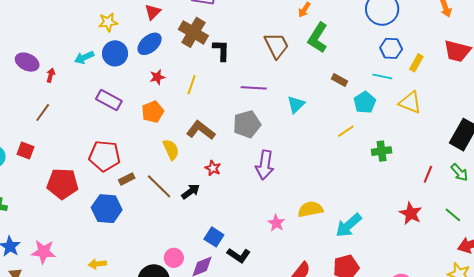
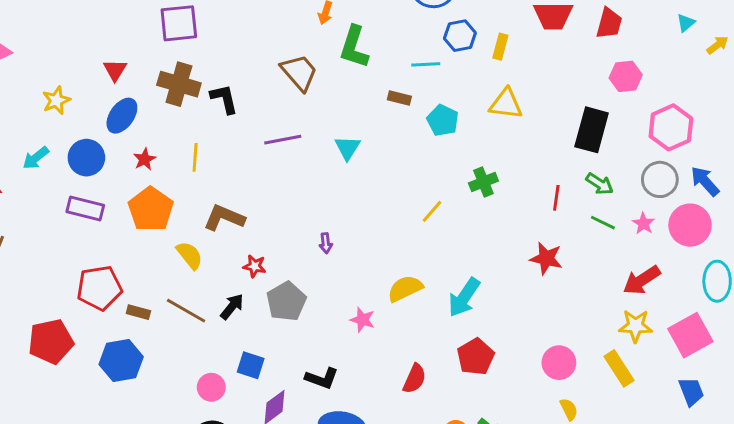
blue circle: (115, 53) -> (86, 158), moved
cyan line: (382, 77) -> (426, 64), moved
orange pentagon: (153, 112) -> (151, 209), size x1.4
gray pentagon: (247, 124) -> (286, 301), moved
yellow line: (346, 131) -> (432, 211), moved
purple arrow: (265, 165) -> (326, 243), size x0.5
brown rectangle: (127, 179) -> (138, 312), turned 56
green line: (453, 215) -> (603, 223), moved
blue square: (214, 237) -> (251, 365), moved
pink circle: (174, 258) -> (211, 387), moved

